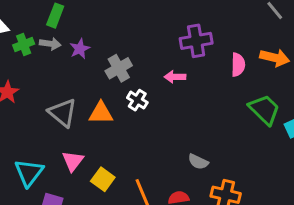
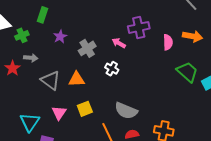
gray arrow: (50, 44) -> (31, 58), moved
pink arrow: (175, 77) -> (119, 43), moved, turned 32
white cross: (137, 100) -> (112, 69), moved
gray semicircle: (198, 162) -> (126, 111), moved, size x1.6
yellow square: (103, 179) -> (85, 109), moved, turned 35

